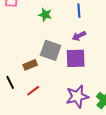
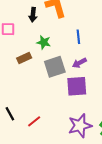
gray square: (51, 50) -> (55, 67), moved, turned -35
brown rectangle: (30, 65) -> (24, 58), moved

